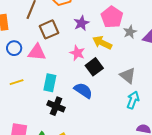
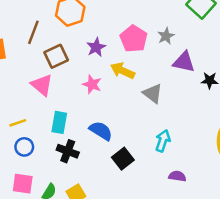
gray star: (130, 32) -> (166, 36), moved
blue circle: (14, 48) -> (24, 147), moved
pink triangle: (37, 52) -> (42, 85), turned 36
black square: (94, 67) -> (123, 159), moved
gray triangle: (128, 76) -> (153, 93), moved

